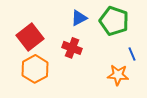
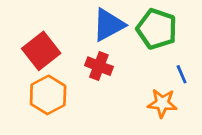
blue triangle: (79, 18) -> (109, 25), size x1.5

